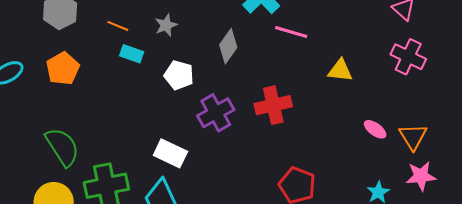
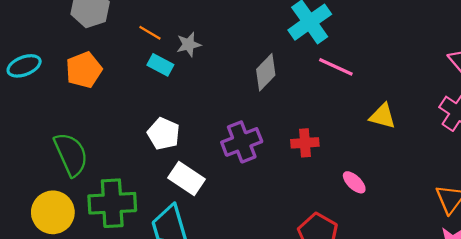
gray star: (166, 25) -> (189, 44), moved
white pentagon: (179, 75) -> (164, 134), moved
red cross: (273, 105) -> (305, 143), size x0.7
pink ellipse: (375, 129) -> (354, 182), moved

